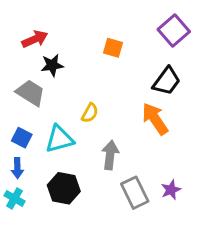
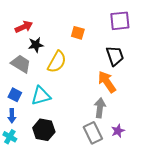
purple square: (174, 30) -> (120, 21), turned 35
black trapezoid: (167, 81) -> (115, 56), turned -55
yellow semicircle: (90, 113) -> (57, 62), moved, size x1.6
gray arrow: (110, 155) -> (100, 108), moved

